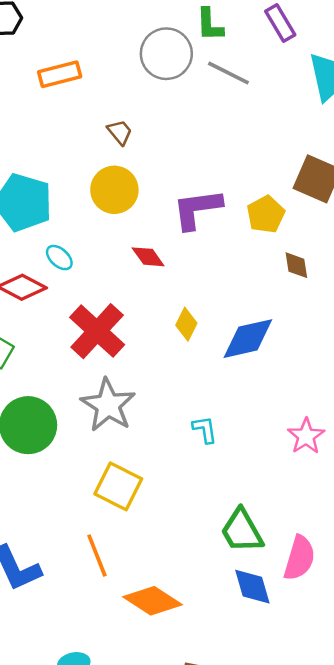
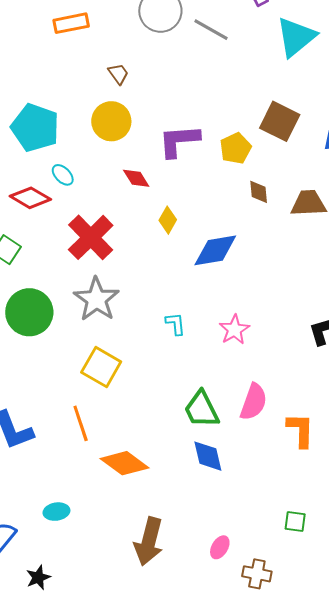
yellow diamond: (186, 324) -> (168, 220), moved
pink star: (306, 436) -> (234, 330), moved
pink semicircle: (299, 558) -> (254, 402), moved

